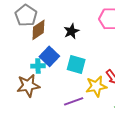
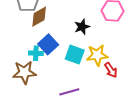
black star: (71, 31) -> (82, 27), moved
yellow star: (96, 86) -> (97, 55), moved

